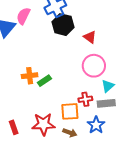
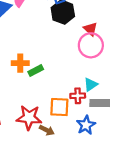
pink circle: (94, 66) -> (91, 45), moved
cyan triangle: (108, 86) -> (91, 85), moved
brown arrow: (70, 133) -> (47, 130), moved

